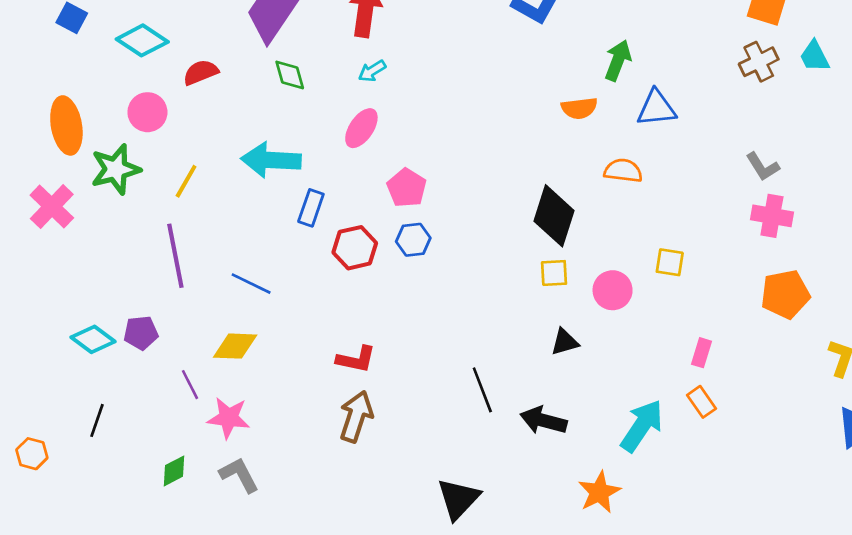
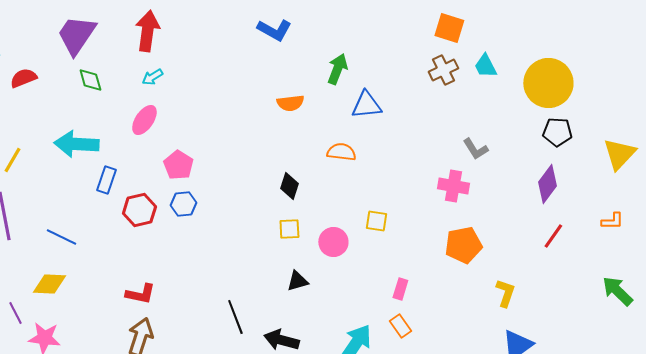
orange semicircle: (579, 108) -> (290, 103), moved
gray L-shape: (763, 167) -> (475, 149), moved
black diamond: (554, 216) -> (289, 186), size x0.6

